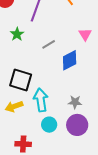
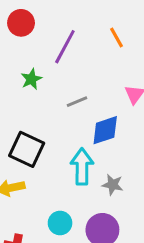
cyan arrow: (41, 100) -> (82, 167), moved
gray star: (75, 102) -> (113, 185), moved

